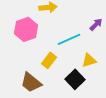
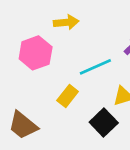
brown trapezoid: (31, 82) -> (23, 125), moved

